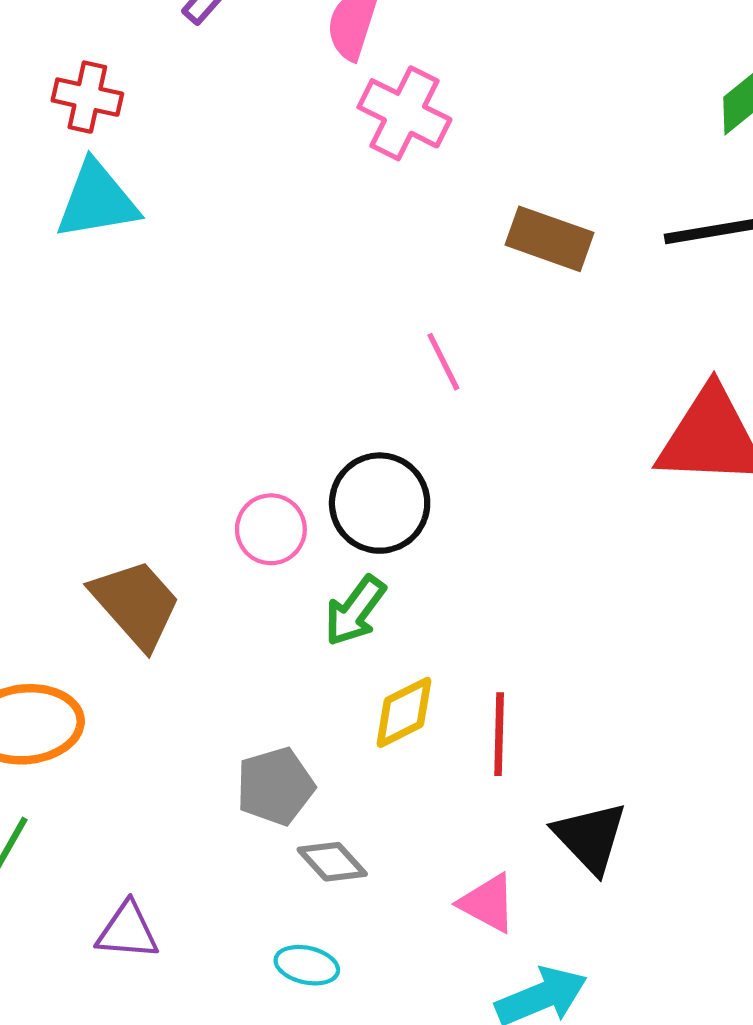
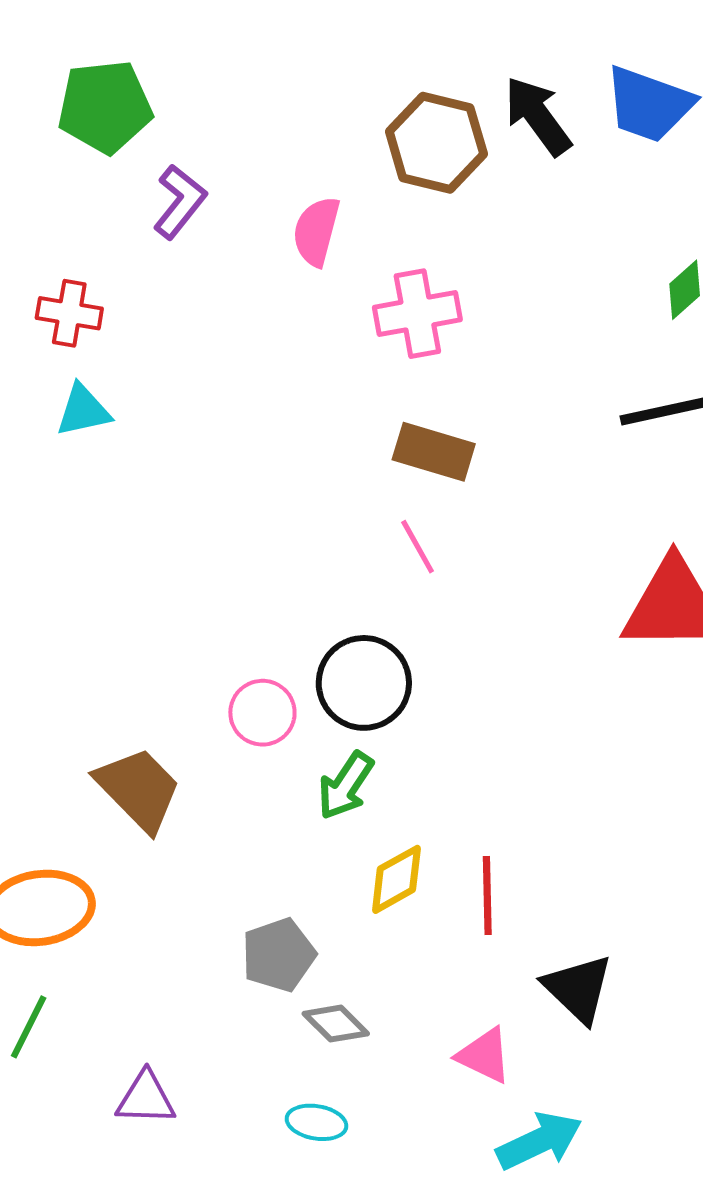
pink cross: (404, 113) -> (417, 314), moved, turned -34
cyan triangle: (97, 201) -> (83, 410), size x0.7
brown rectangle: (550, 239) -> (434, 452), moved

